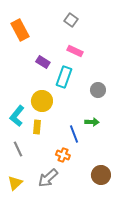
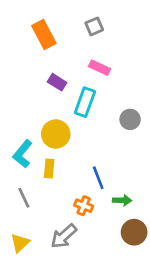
gray square: (71, 20) -> (94, 26), turned 32
orange rectangle: (20, 30) -> (44, 34), moved
green arrow: (92, 122) -> (122, 200), moved

